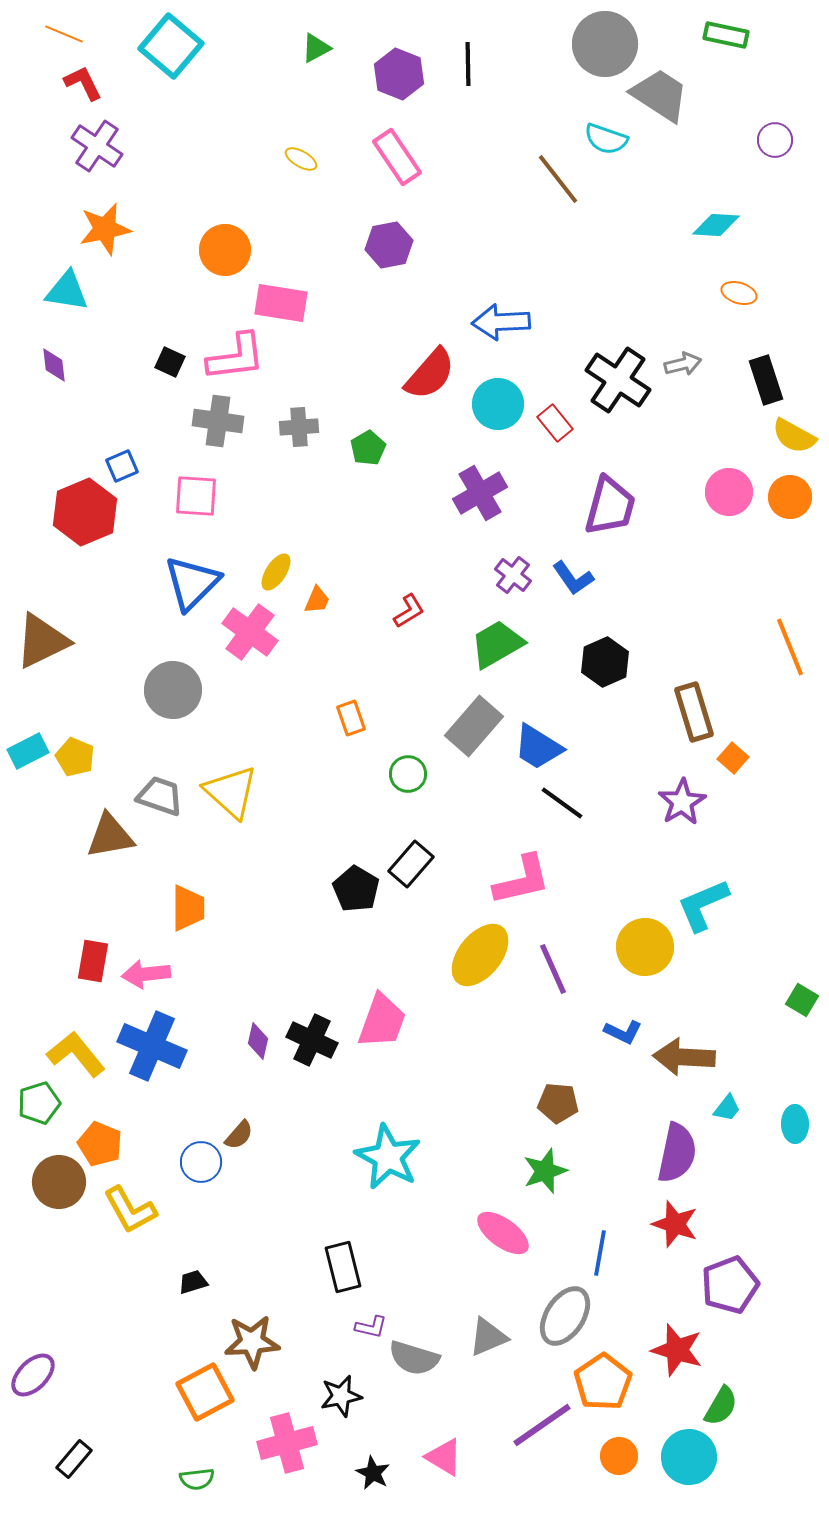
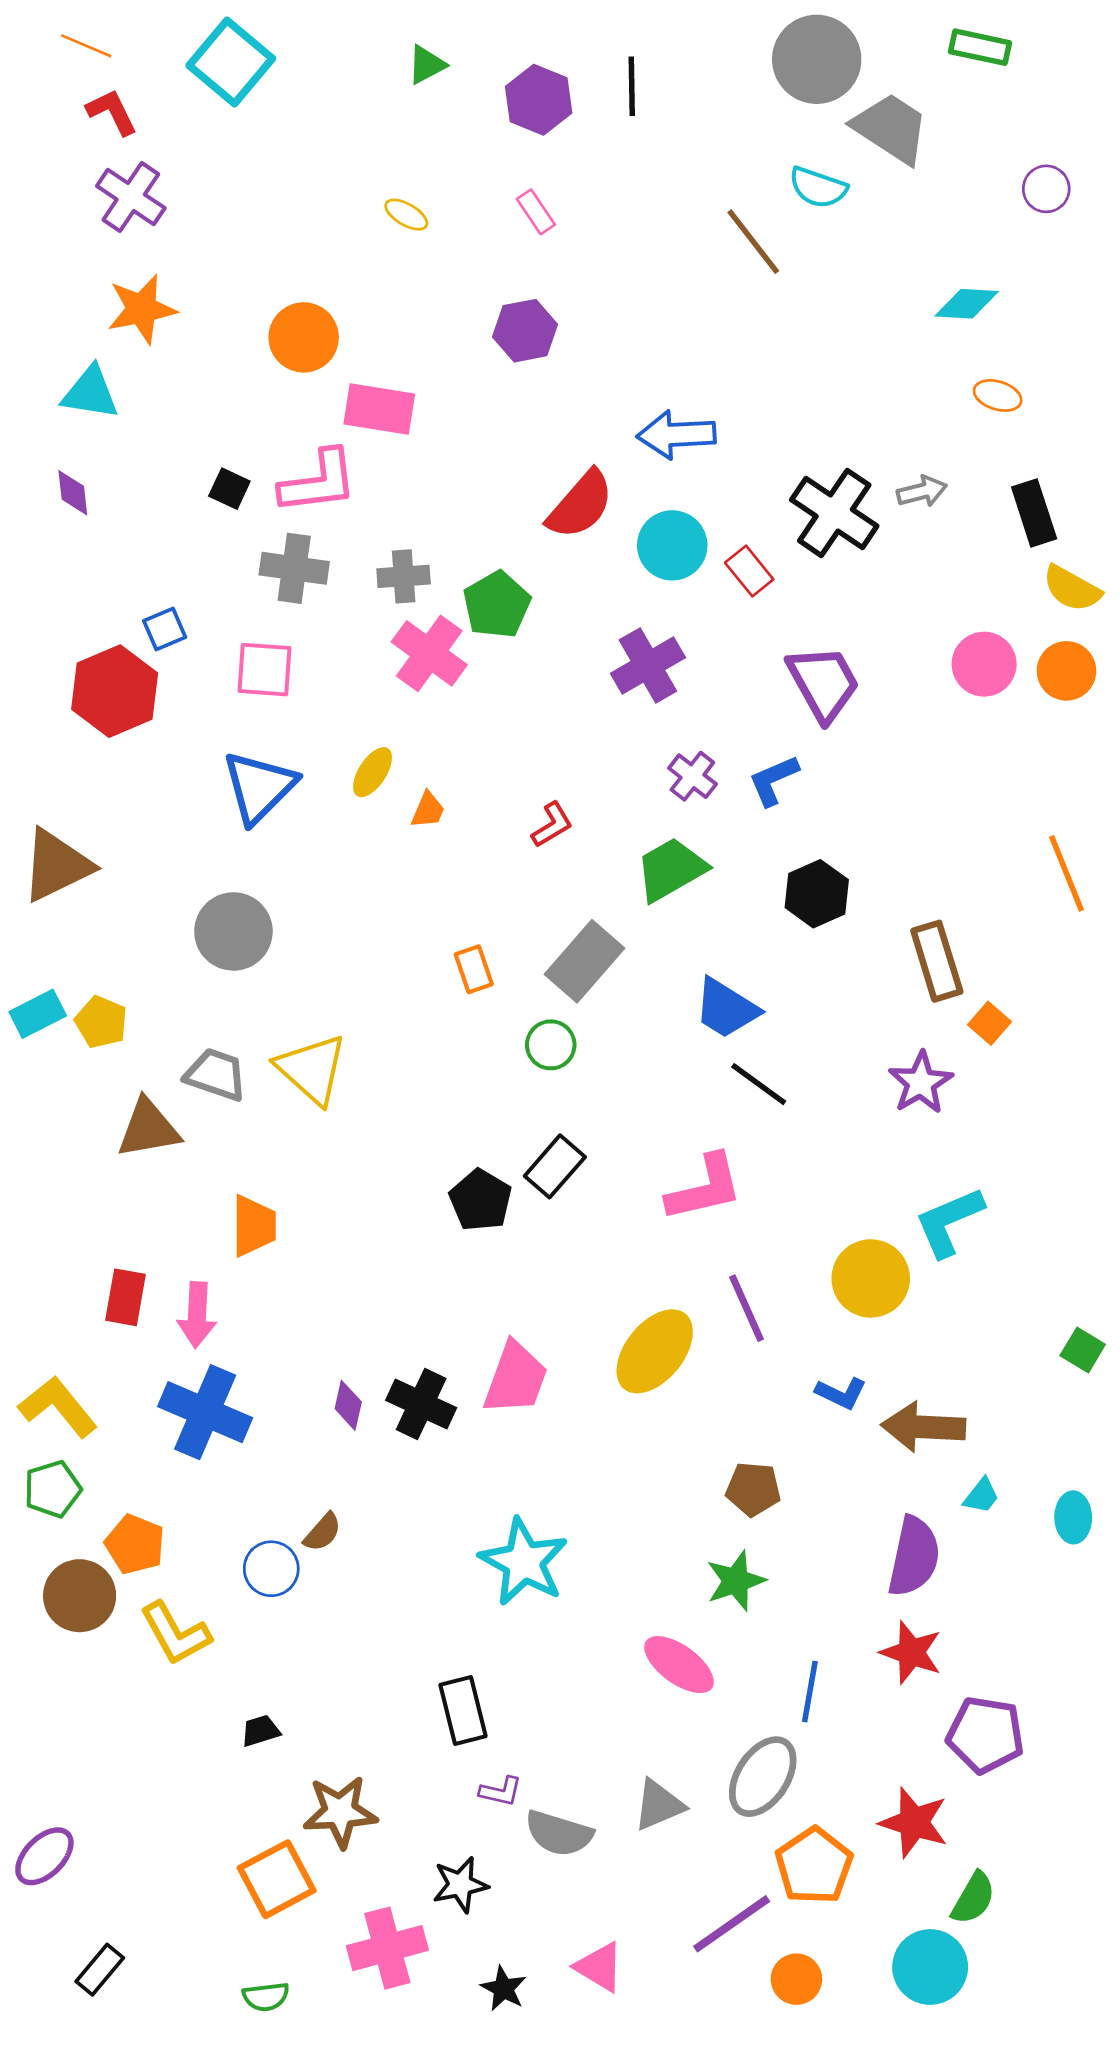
pink rectangle: (397, 157) -> (536, 212), size x0.6
green pentagon: (368, 448) -> (497, 605), size x1.4
purple trapezoid: (610, 506) -> (823, 683), turned -44
blue L-shape: (573, 578) -> (773, 780), turned 102
pink cross: (250, 632) -> (429, 653), moved
gray rectangle: (474, 726) -> (584, 961), moved
yellow ellipse: (480, 955) -> (655, 1351), moved
pink arrow: (146, 974) -> (197, 1315), turned -81
yellow L-shape: (76, 1054) -> (58, 1407), moved
purple pentagon: (730, 1285) -> (985, 1735), turned 30
orange circle: (619, 1456) -> (796, 1979), moved

